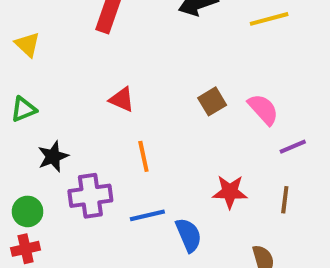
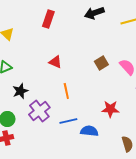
purple cross: (90, 196) -> (39, 111), turned -30
blue semicircle: (189, 235) -> (89, 131), turned -60

